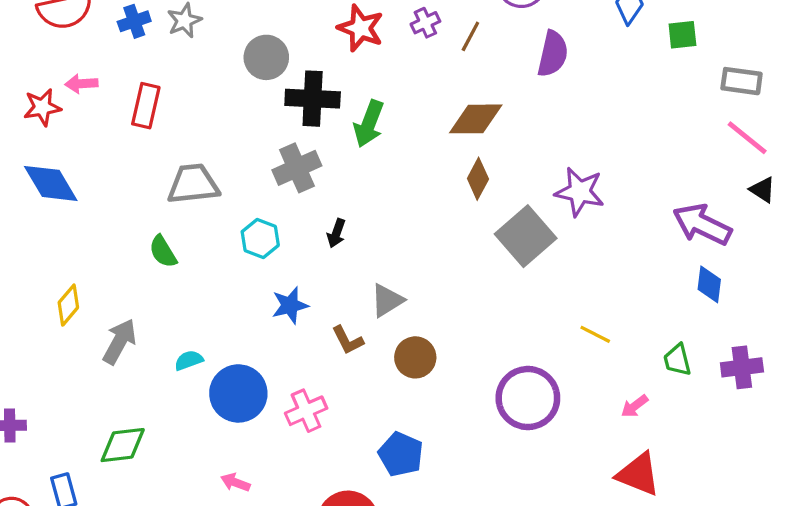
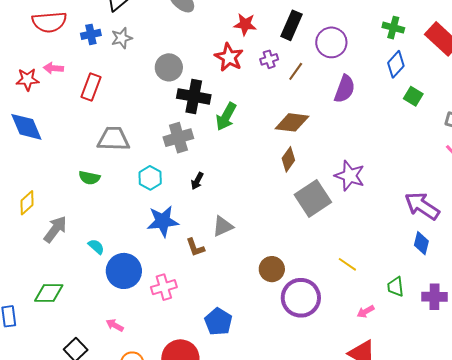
green square: (682, 35) -> (413, 96), moved, turned 30
green semicircle: (163, 252) -> (89, 178), turned -55
blue star: (290, 305) -> (163, 221), size x1.4
brown circle: (415, 357) -> (272, 269), moved
cyan semicircle: (189, 360) -> (96, 247), turned 54

